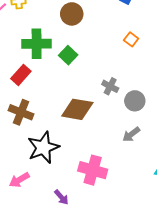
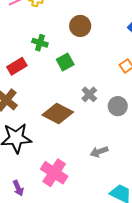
green cross: (37, 44) -> (40, 43), size x0.6
gray cross: (110, 86) -> (89, 94), moved
gray circle: (135, 101) -> (118, 106), moved

